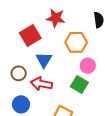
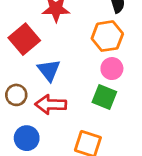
orange hexagon: (76, 42) -> (107, 36), moved

